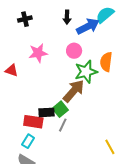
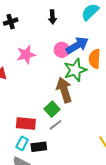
blue arrow: (88, 26) -> (77, 45), moved
brown arrow: (74, 91) -> (64, 90), turned -55
black rectangle: (47, 112) -> (39, 147), moved
gray line: (63, 125) -> (56, 125), turned 32

